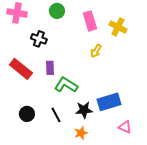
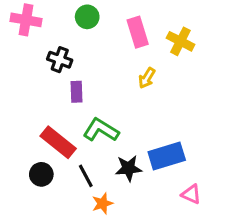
purple rectangle: (50, 68) -> (76, 92), moved
red rectangle: (21, 69) -> (58, 142), moved
orange star: (81, 133) -> (102, 203), moved

